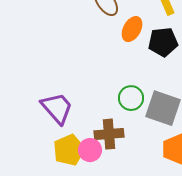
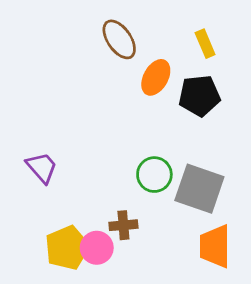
purple trapezoid: (57, 108) -> (42, 168), moved, size x0.7
brown cross: (109, 134) -> (123, 225), size x0.7

